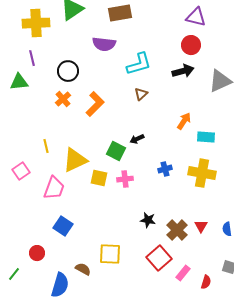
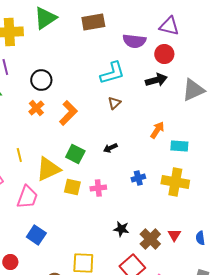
purple semicircle: (104, 44) -> (134, 41), moved
green square: (116, 151) -> (75, 154), moved

